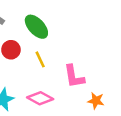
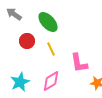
pink diamond: (40, 98) -> (51, 81), turned -60

